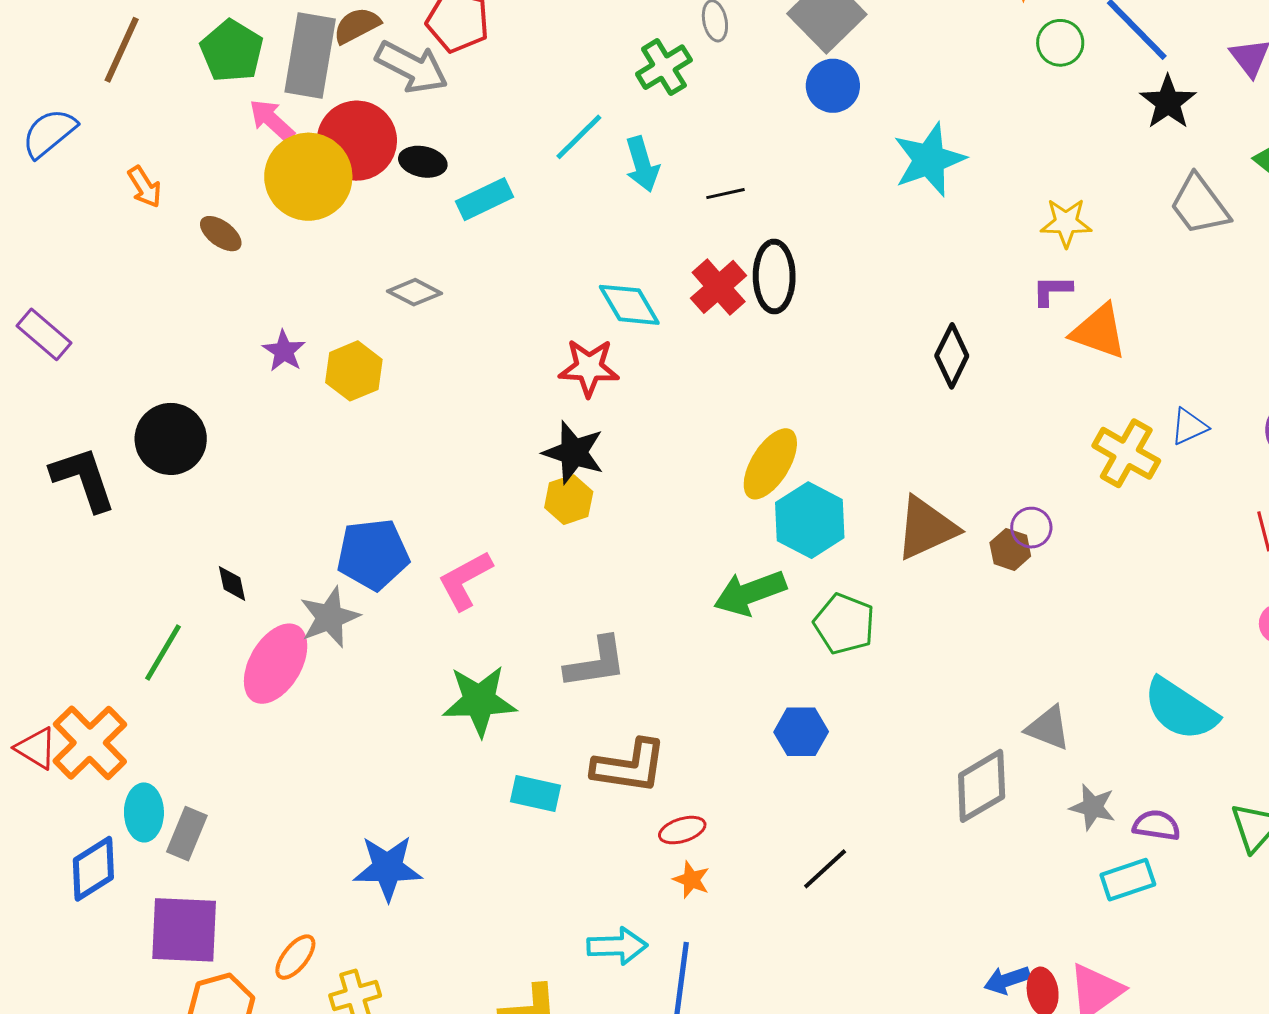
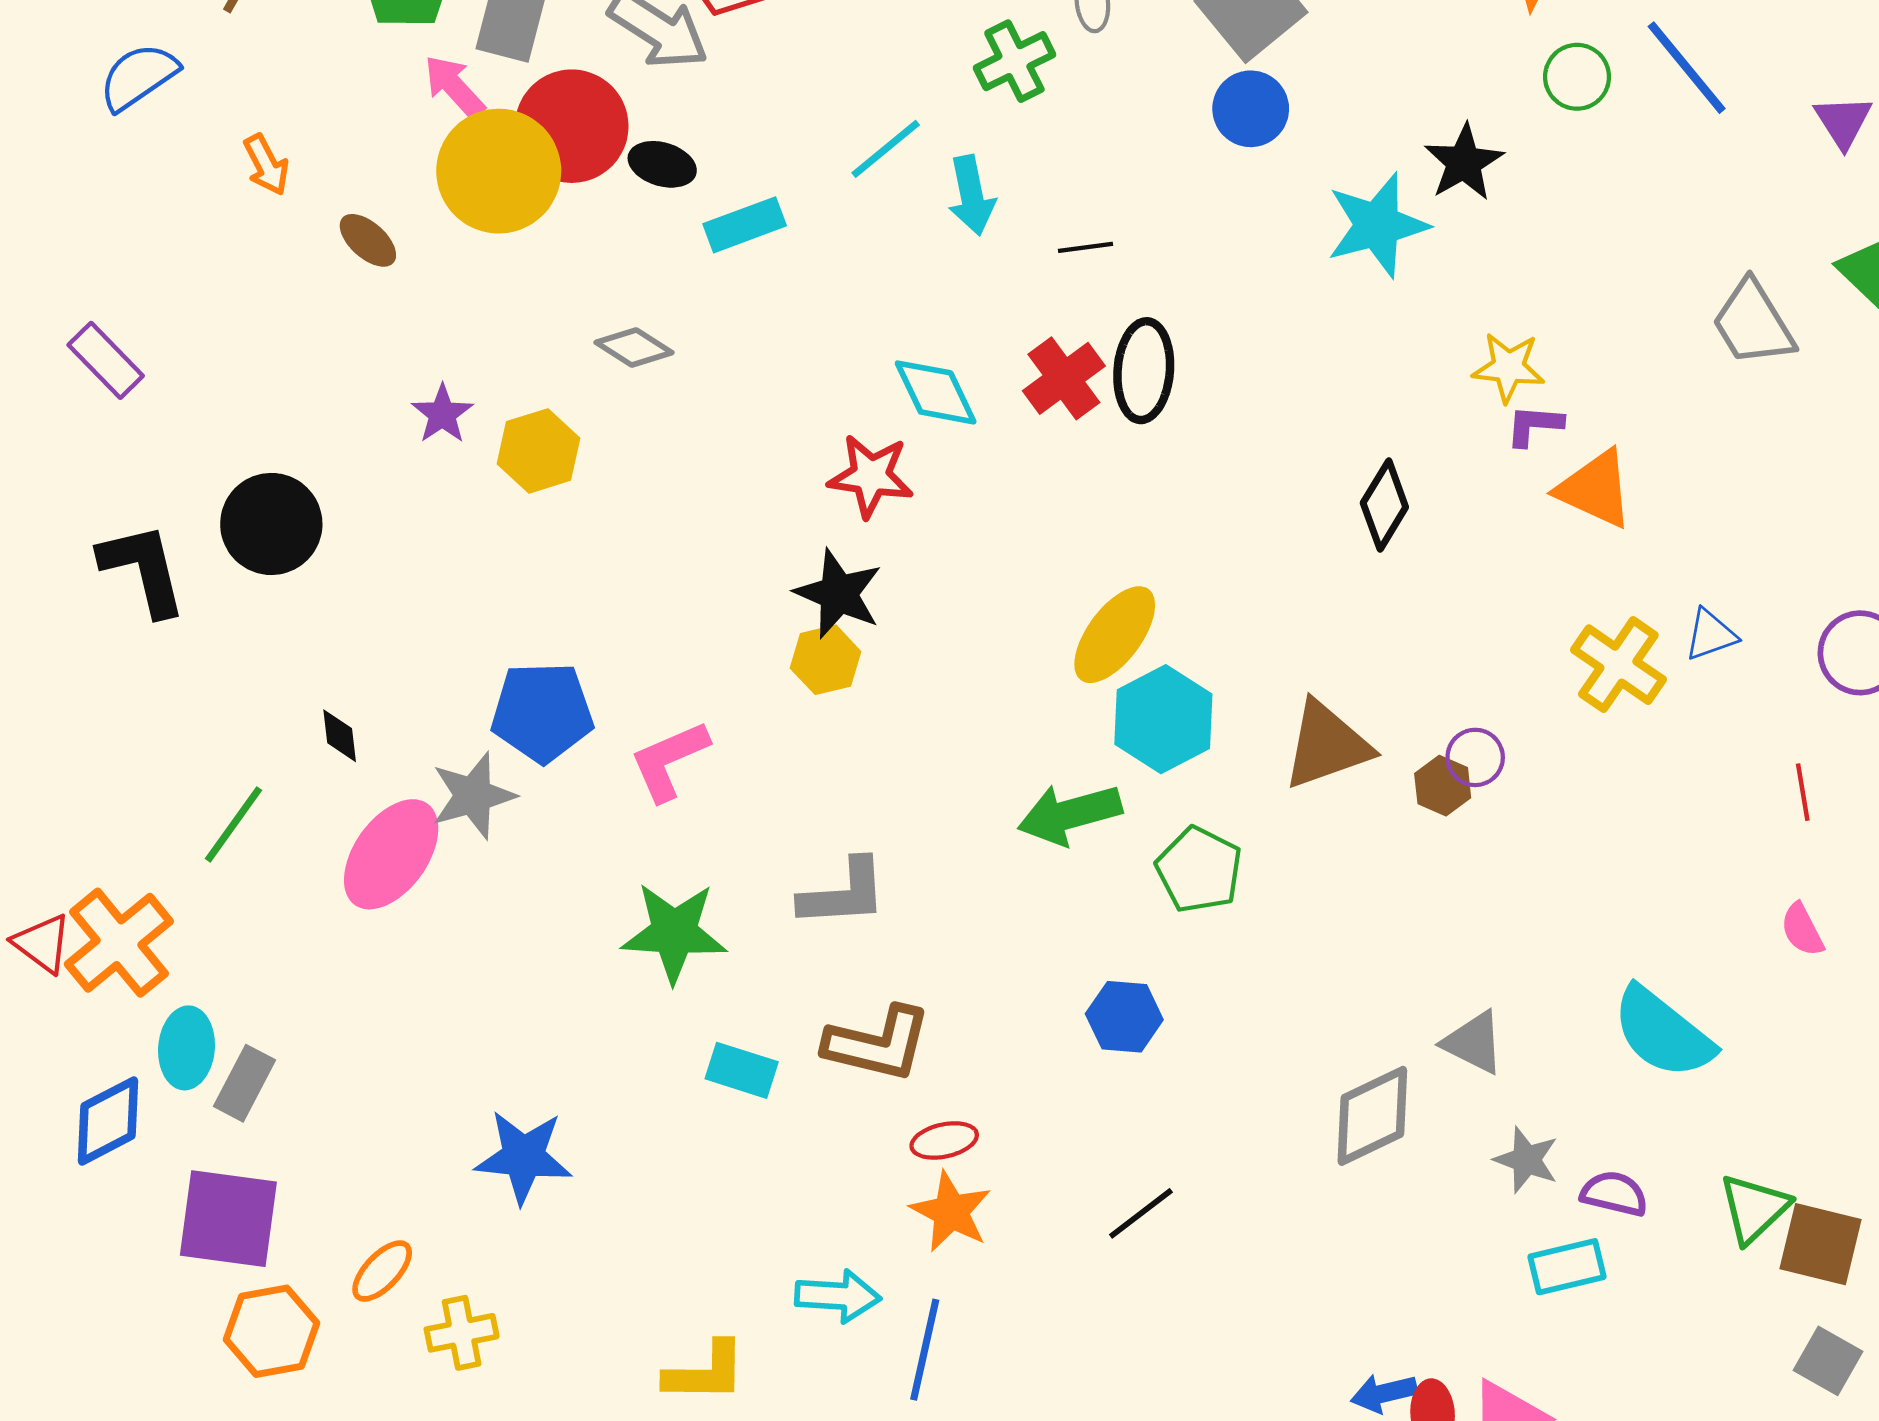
black star: (1168, 102) -> (1464, 162), moved
yellow star: (1066, 223) -> (1508, 367), moved
orange star: (691, 880) -> (951, 1212), size x1.5

